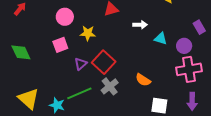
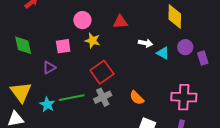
pink circle: (65, 17) -> (82, 20), moved
cyan triangle: (161, 39) -> (163, 53), moved
purple circle: (184, 46) -> (185, 47), moved
purple triangle: (81, 64) -> (49, 67), moved

